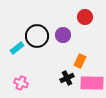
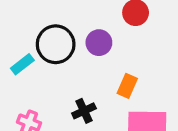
black cross: (67, 78) -> (84, 111), moved

